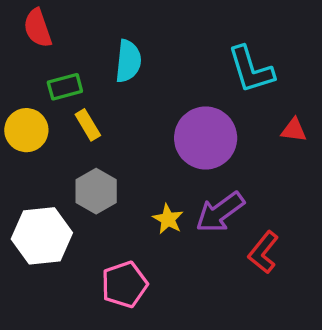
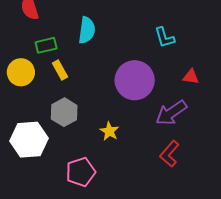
cyan L-shape: (251, 70) -> (165, 37), size x0.7
purple arrow: (220, 212) -> (171, 113), moved

